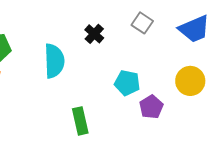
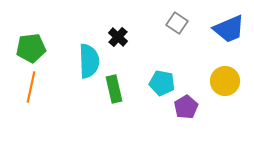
black cross: (94, 34) -> (118, 37), moved
green rectangle: (80, 121) -> (114, 89), moved

